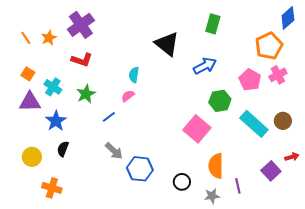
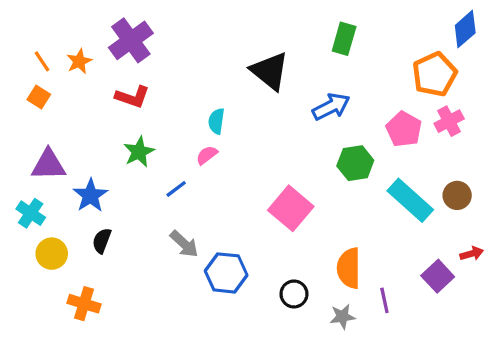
orange square: (28, 74) -> (39, 97), moved
cyan cross: (53, 87) -> (31, 213), moved
pink square: (197, 129) -> (291, 208), moved

